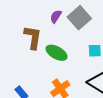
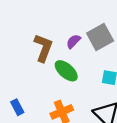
purple semicircle: (56, 16) -> (73, 41), moved

